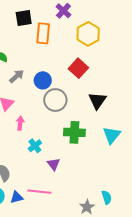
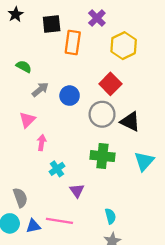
gray circle: (55, 100) -> (102, 114), moved
black triangle: (97, 101) -> (130, 122), turned -42
cyan semicircle: (107, 197) -> (110, 216), moved

